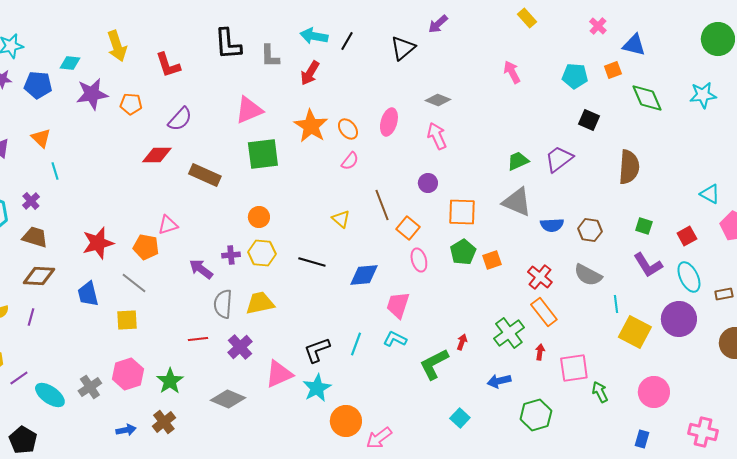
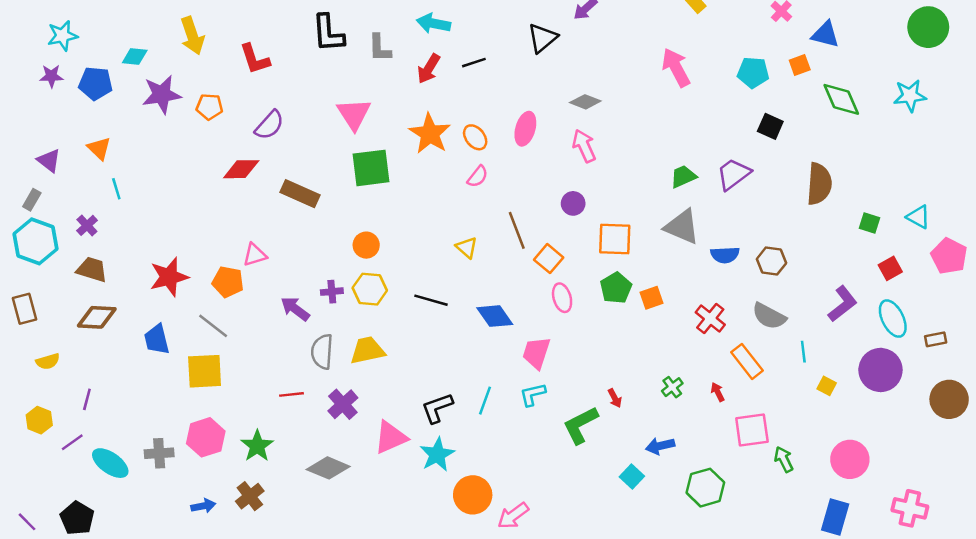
black line: (347, 41) -> (474, 63), moved, turned 42
pink arrow: (512, 72) -> (676, 68), size x1.4
pink triangle: (249, 110) -> (354, 114), turned -40
green square: (644, 226) -> (869, 223), moved
purple L-shape: (648, 265) -> (843, 304), turned -96
blue diamond: (364, 275) -> (495, 316), turned 60
orange rectangle: (544, 312) -> (747, 361), moved
purple line: (31, 317) -> (87, 399), moved
yellow square: (127, 320) -> (205, 371), size x1.4
yellow square: (635, 332) -> (827, 386), size x0.5
green cross: (509, 333) -> (672, 387), size x0.6
cyan L-shape: (395, 339) -> (533, 394), turned -40
red arrow: (462, 342) -> (615, 398), turned 133
red arrow: (540, 352) -> (718, 392), moved, turned -35
gray cross: (90, 387) -> (159, 453), turned 30
cyan square: (460, 418) -> (632, 477), moved
blue rectangle: (642, 439) -> (835, 517), size x1.6

